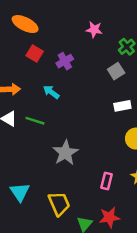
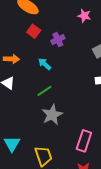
green line: (35, 121) -> (44, 91), moved, turned -56
pink rectangle: (107, 181) -> (84, 141), size x1.5

